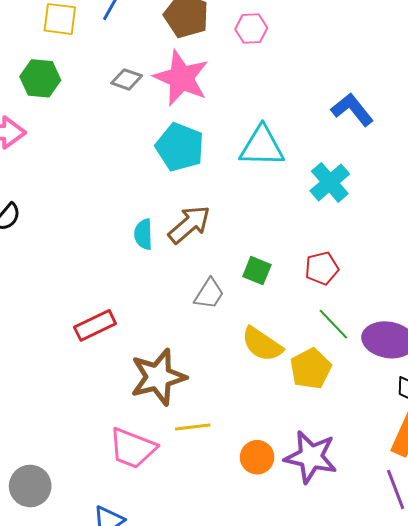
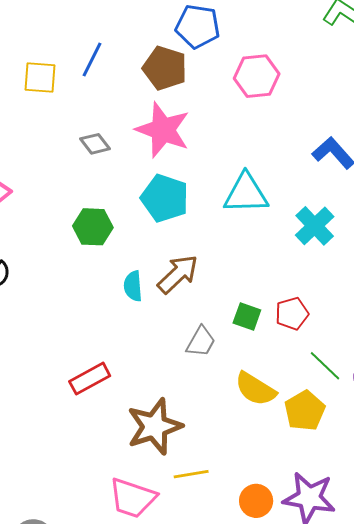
pink hexagon: (251, 29) -> (257, 76), moved, size x1.4
green hexagon: (40, 78) -> (93, 227), moved
gray diamond: (127, 79) -> (95, 144), moved, turned 36
red pentagon: (322, 268) -> (292, 314), moved

